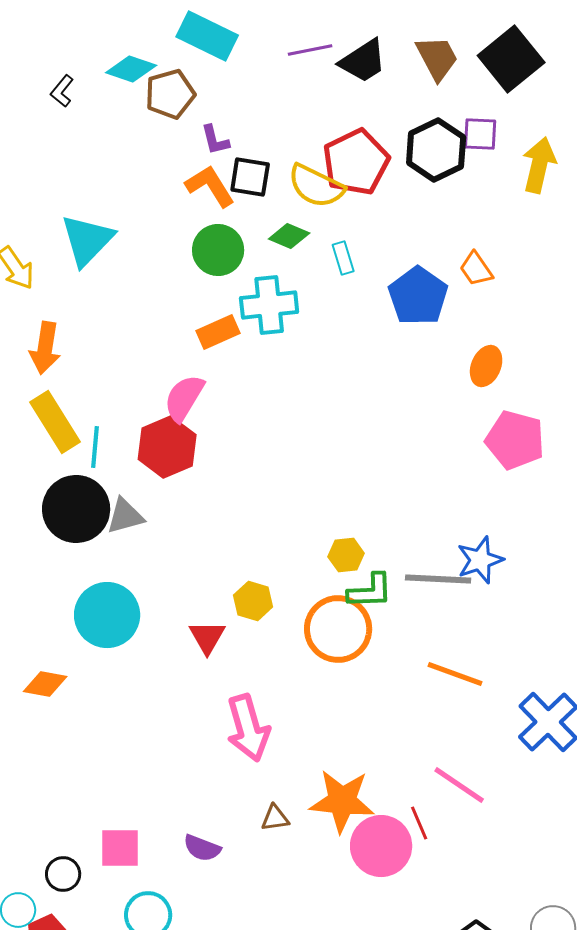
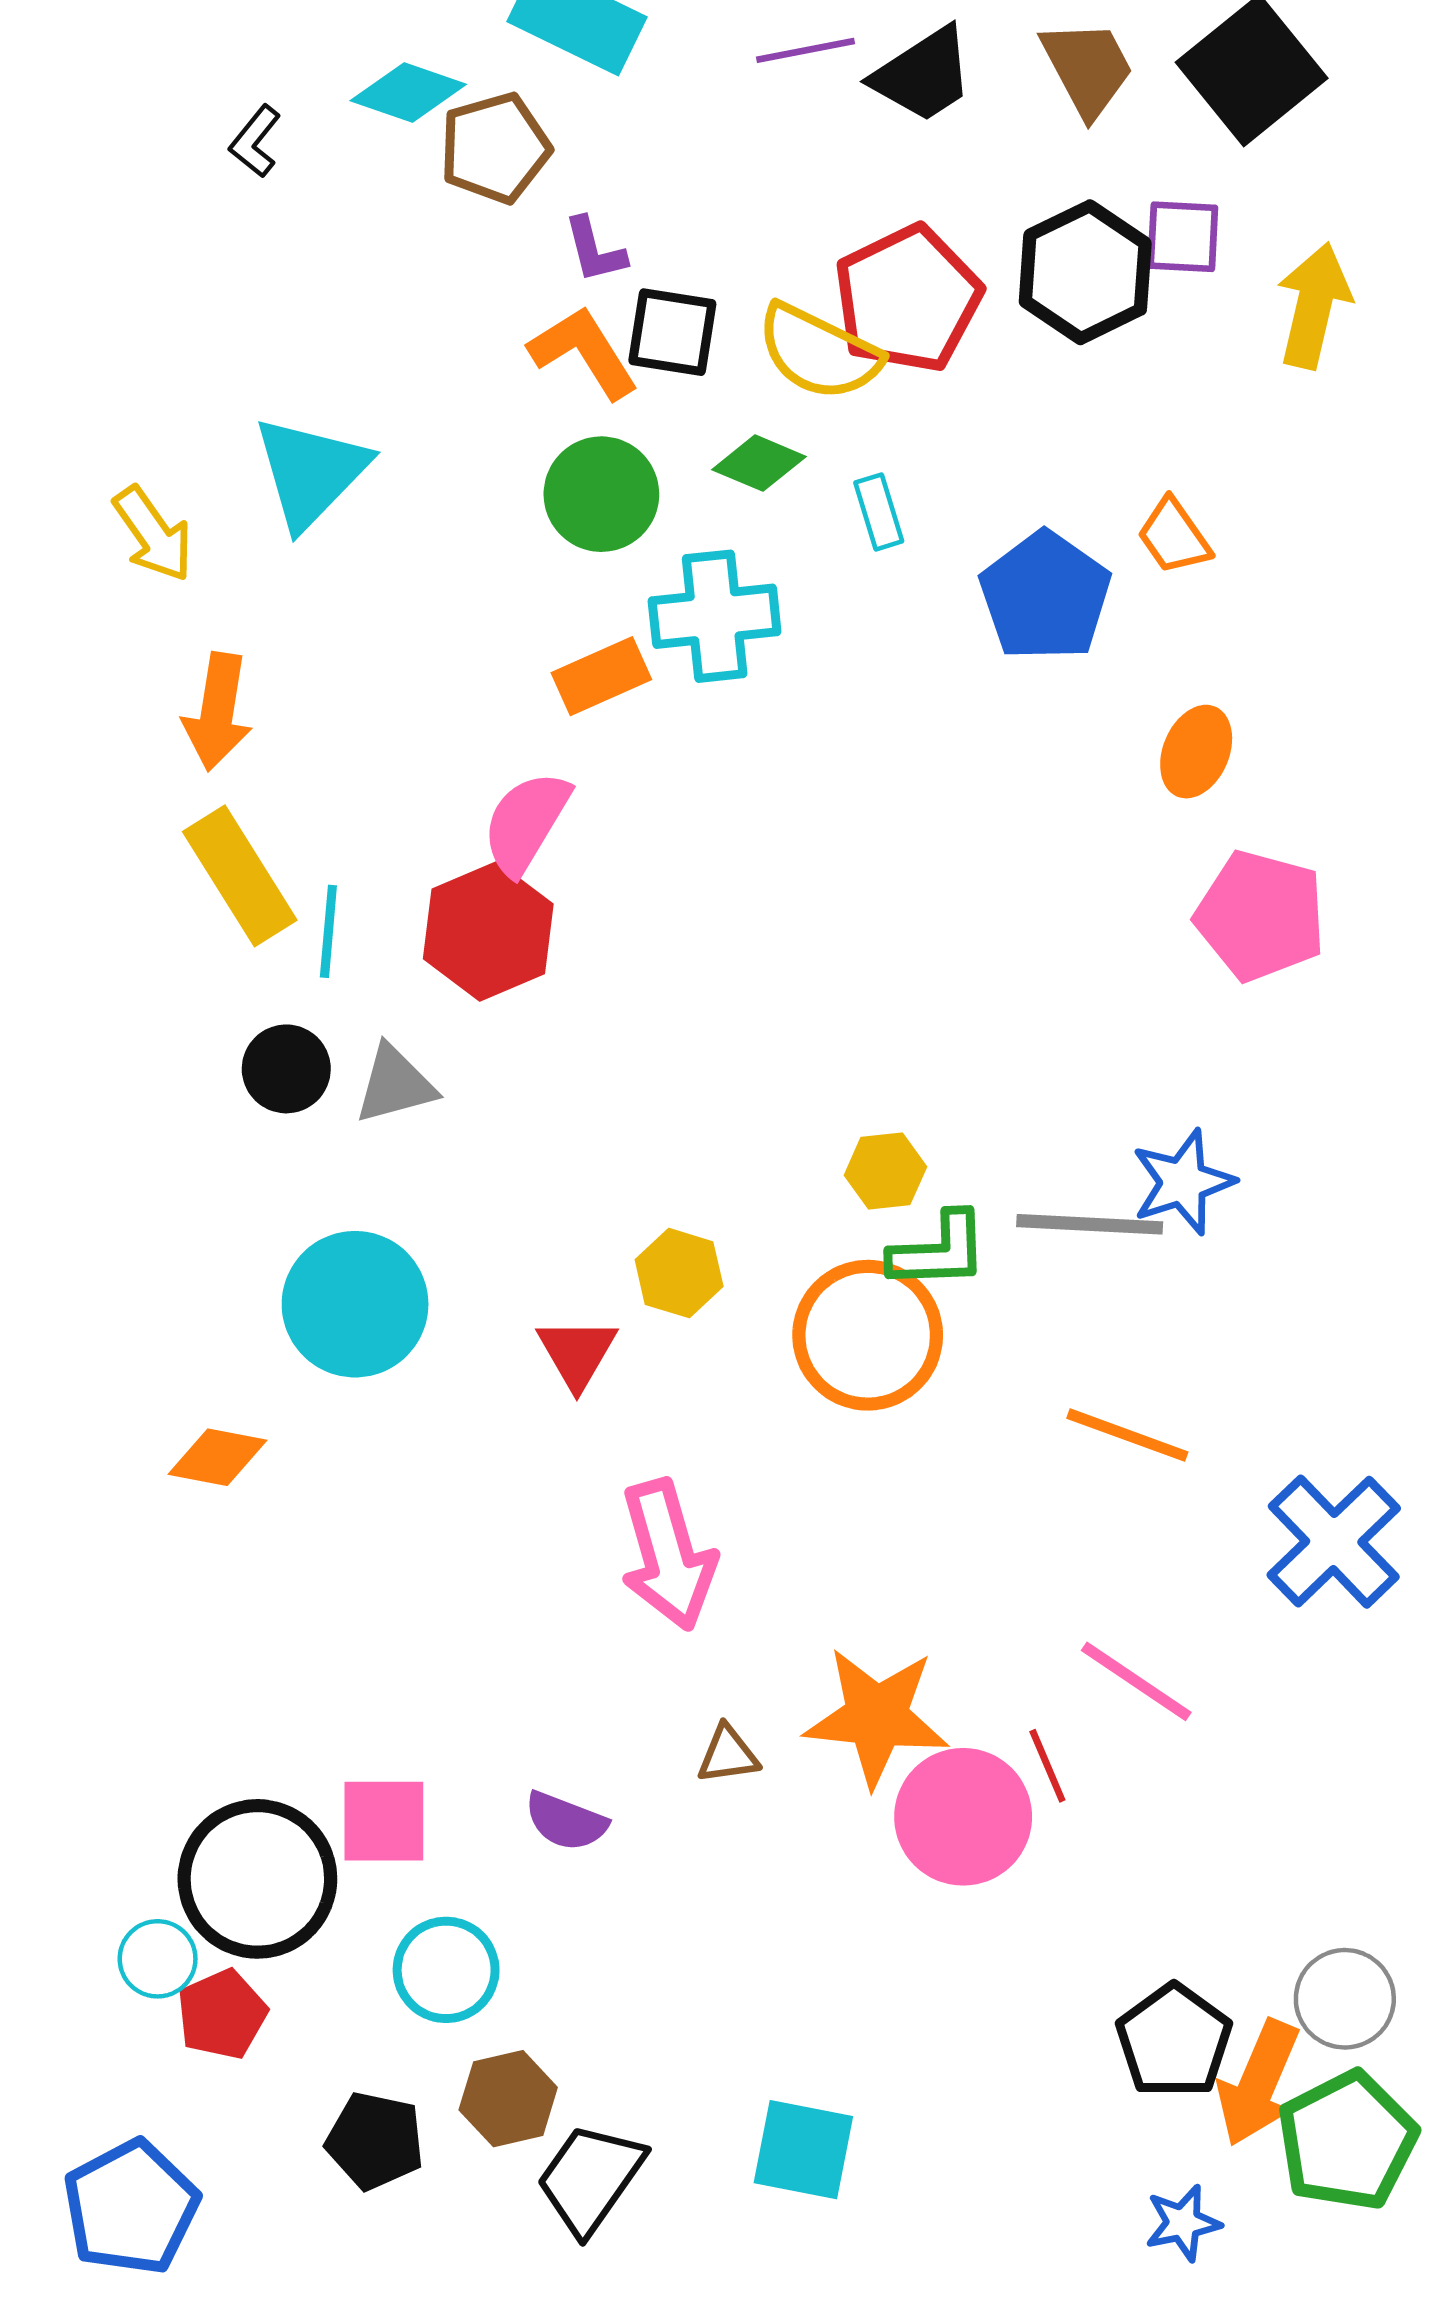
black circle: (76, 509) -> (286, 1069), size x0.6
black circle: (63, 874) -> (257, 1879), size x2.0

